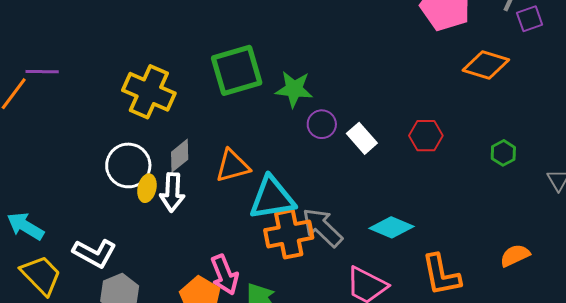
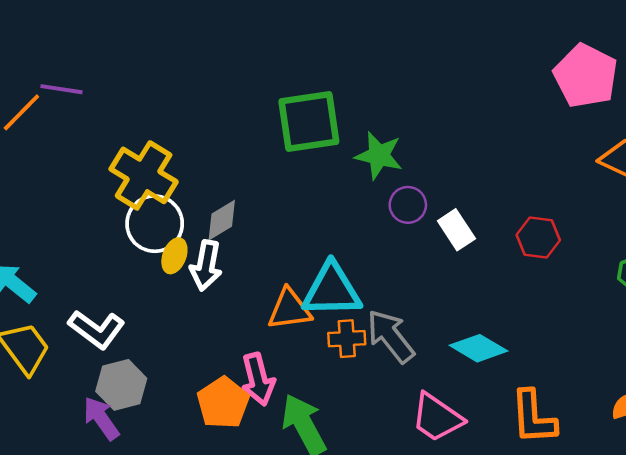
yellow cross: (149, 92) -> (144, 175), moved
orange triangle: (233, 166) -> (289, 309), moved
orange cross: (289, 234) -> (347, 339), size x0.6

